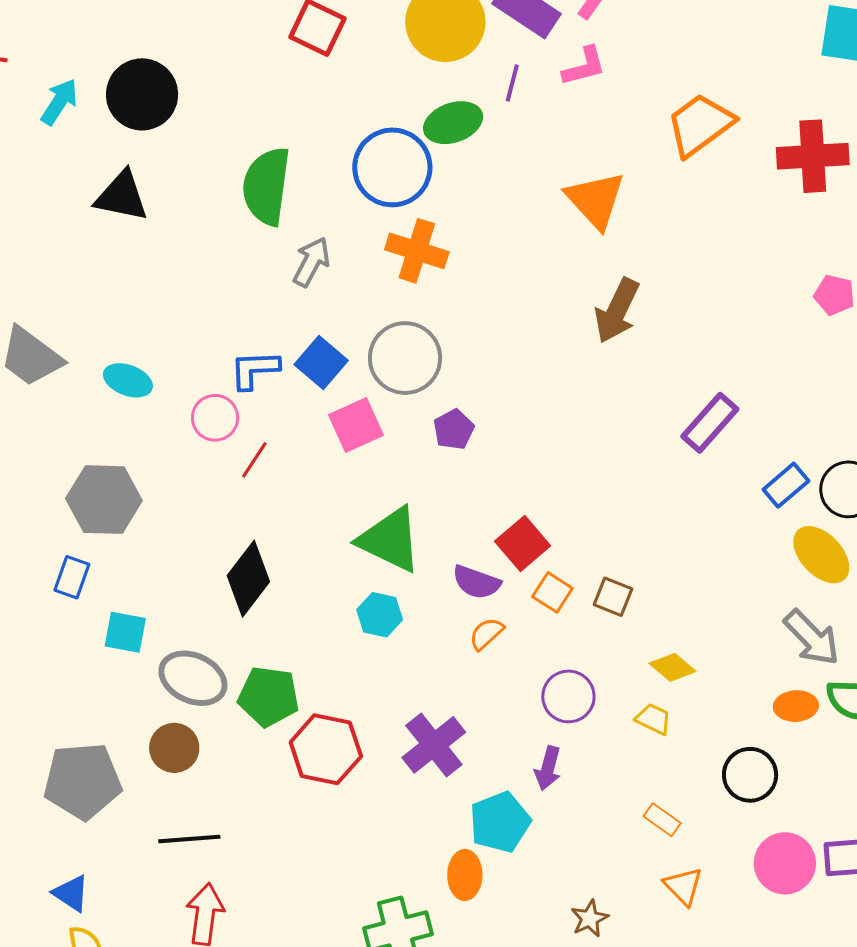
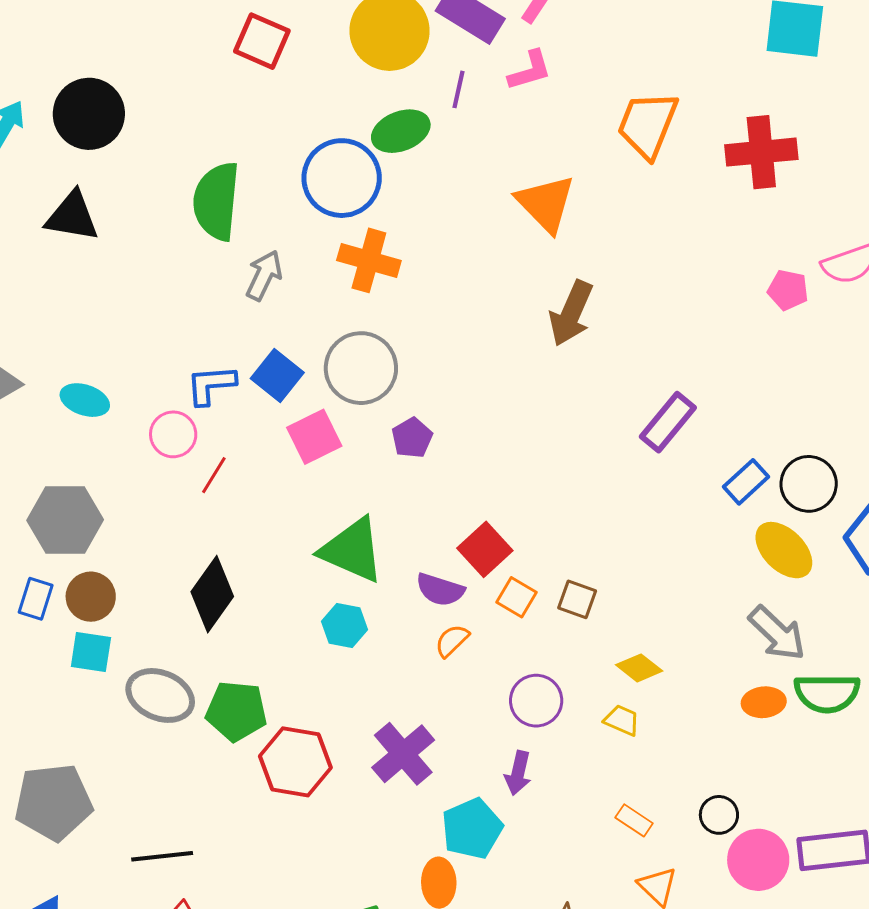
orange trapezoid: (700, 125) -> (648, 125), turned -30
brown circle: (174, 748) -> (91, 597), moved
black circle: (750, 775) -> (719, 815), moved, size x0.7

